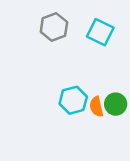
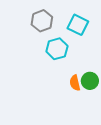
cyan hexagon: (73, 100) -> (57, 49), moved

